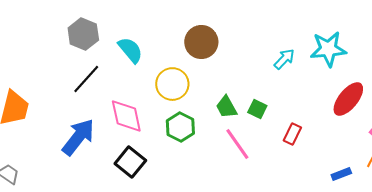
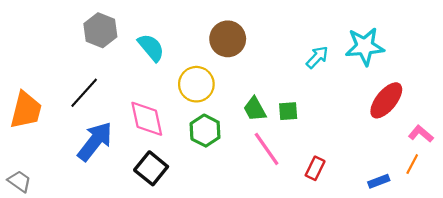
black line: (86, 79) -> (84, 93), moved
green square: (257, 109) -> (288, 111), turned -30
red rectangle: (292, 134) -> (315, 168), moved

